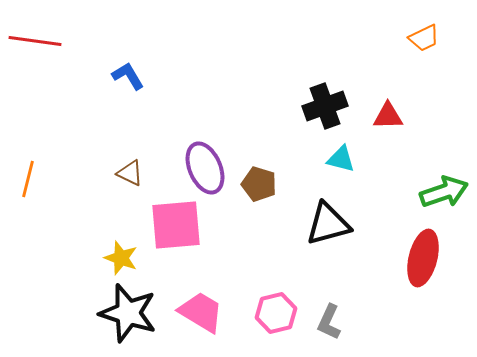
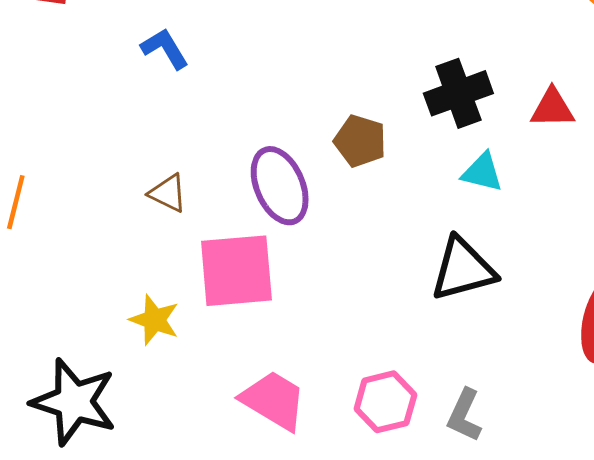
brown pentagon: (259, 184) -> (360, 141), moved
black star: (128, 313) -> (74, 402), moved

